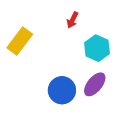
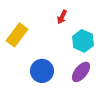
blue circle: (62, 90) -> (42, 71), moved

